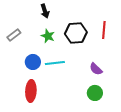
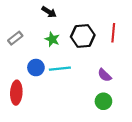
black arrow: (45, 11) -> (49, 12), turned -40
red ellipse: (31, 91) -> (16, 93), moved

